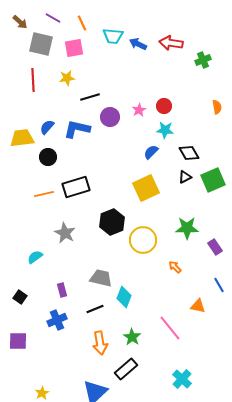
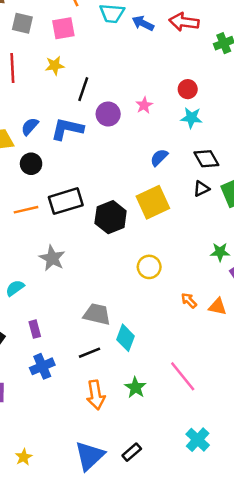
gray square: (41, 44) -> (22, 23), size x0.7
black line: (90, 97) -> (83, 89), turned -54
red circle: (164, 106) -> (188, 89), moved
cyan star: (165, 130) -> (191, 118), moved
black hexagon: (112, 222) -> (111, 217), moved
green star: (187, 228) -> (220, 252), moved, size x0.7
yellow circle: (143, 240) -> (149, 267), size x0.7
purple rectangle: (62, 290) -> (35, 329), moved
orange triangle: (198, 306) -> (218, 307), moved
black rectangle: (126, 369) -> (132, 452), moved, size x0.7

